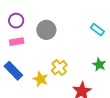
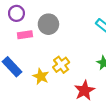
pink rectangle: (17, 42) -> (25, 35), moved

